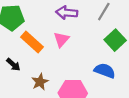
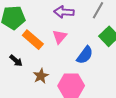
blue semicircle: (105, 71) -> (85, 55), moved, turned 108

